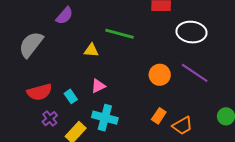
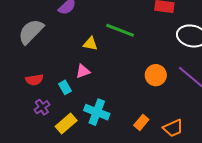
pink triangle: (98, 86) -> (83, 71), moved
red semicircle: (39, 92) -> (34, 80), size x0.7
orange rectangle: (159, 116) -> (141, 122), moved

